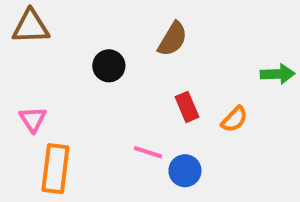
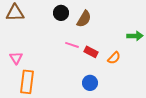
black circle: (109, 66) -> (61, 13), moved
red rectangle: (187, 107) -> (91, 52), turned -40
pink line: (148, 152) -> (72, 45), moved

